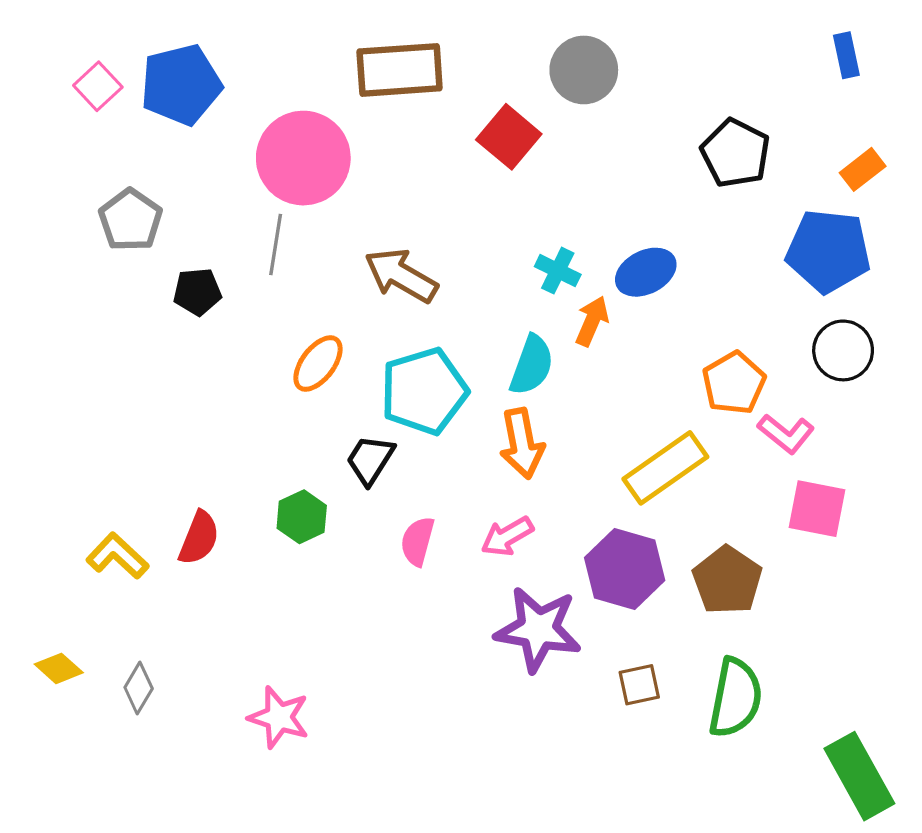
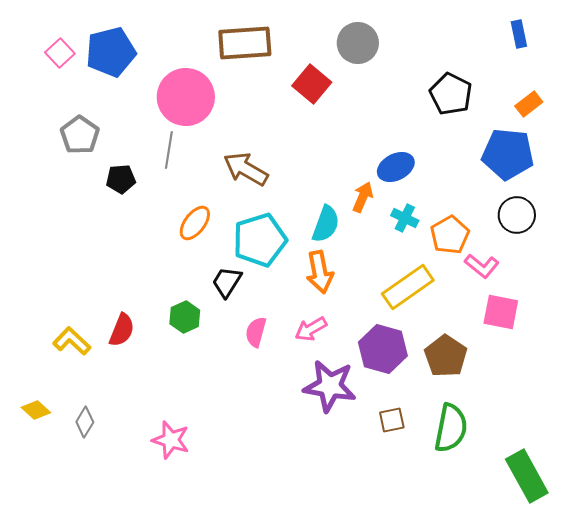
cyan cross: (558, 271) -> (405, 218), moved

